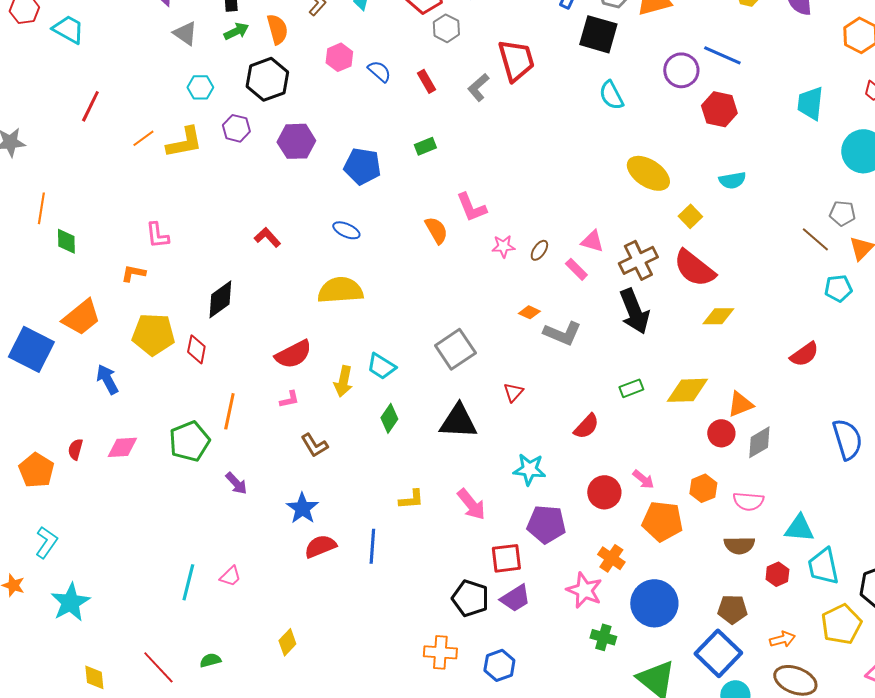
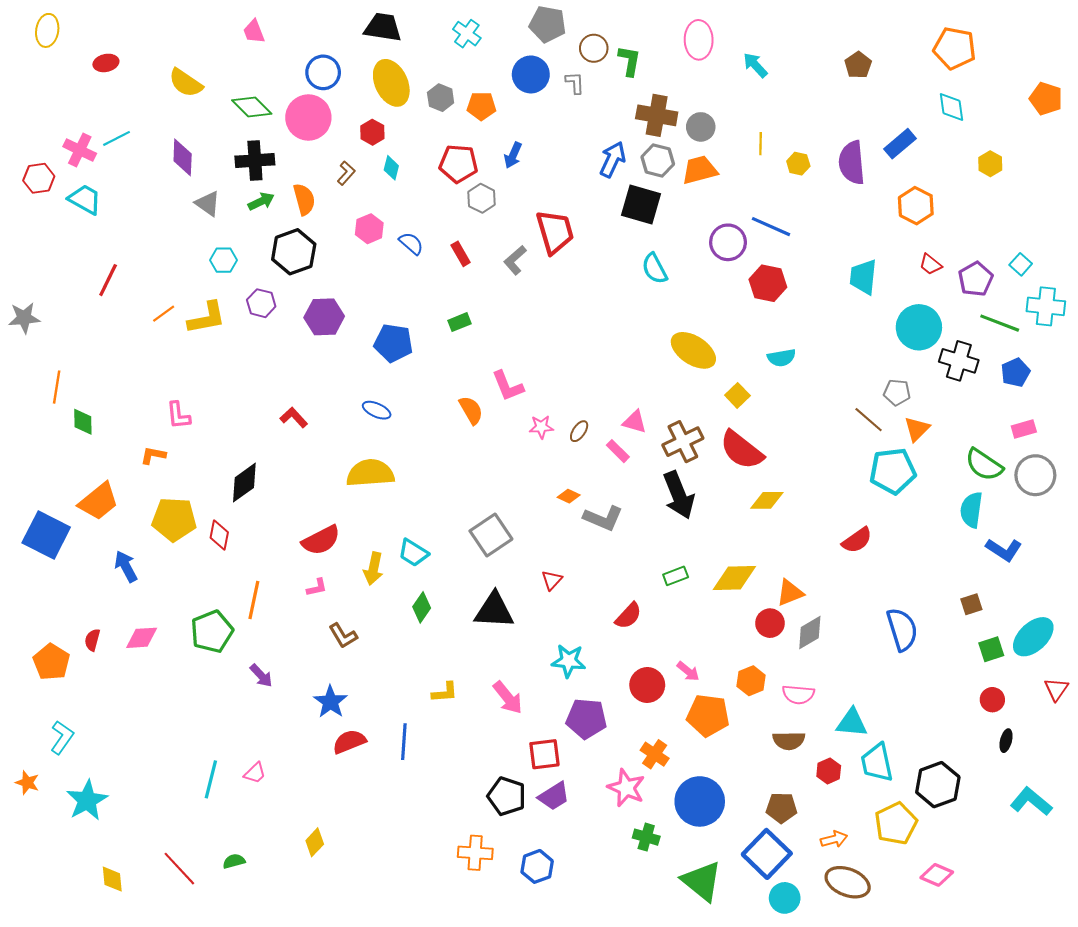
cyan pentagon: (838, 288) -> (893, 471), size x1.6

